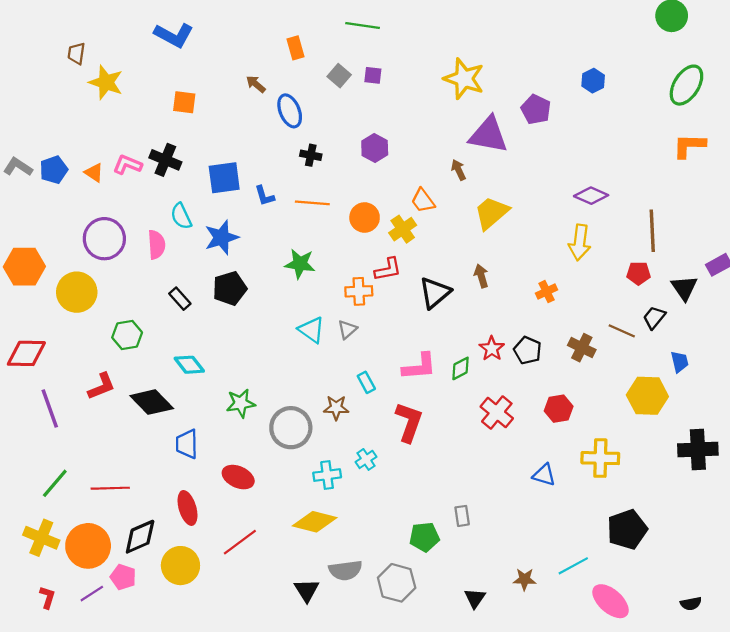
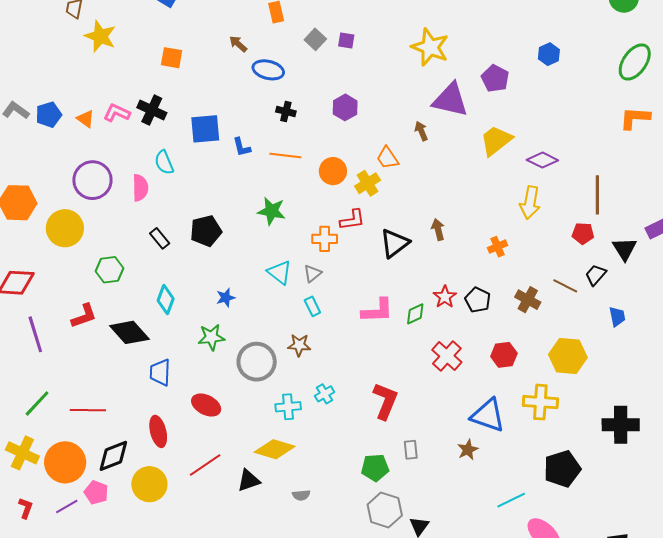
blue ellipse: (290, 111) -> (268, 70), turned -56
yellow trapezoid: (491, 213) -> (496, 140), moved
blue star: (222, 237) -> (226, 298), moved, size x0.6
cyan diamond: (189, 365) -> (166, 300), turned 56
cyan rectangle: (366, 382) -> (312, 306), moved
yellow hexagon: (647, 396) -> (568, 356), moved
red L-shape: (409, 422) -> (385, 401), moved
black cross: (698, 449) -> (621, 425), moved
blue triangle: (544, 475) -> (488, 415), size x1.6
gray semicircle: (345, 570) -> (301, 495), size x0.6
brown star: (525, 579) -> (468, 450), moved, turned -30
gray hexagon: (397, 583) -> (385, 510), moved
black triangle: (307, 590) -> (249, 480), moved, turned 40

